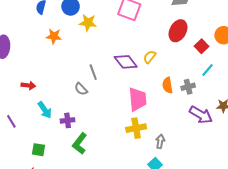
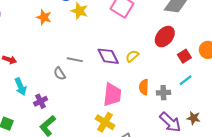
gray line: (93, 72) -> (75, 60), turned -70
purple cross: (68, 120) -> (40, 101), turned -32
yellow cross: (136, 128) -> (105, 122), turned 30

